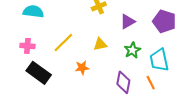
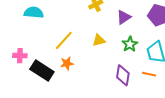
pink cross: (27, 46) -> (20, 56), moved
orange star: (82, 68) -> (67, 63), moved
orange line: (151, 83) -> (149, 74), turned -48

